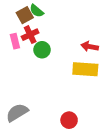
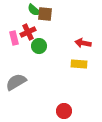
brown square: (25, 15) -> (45, 14), moved, turned 35
yellow rectangle: (85, 69) -> (79, 64), size x0.7
gray semicircle: (17, 113) -> (16, 82), moved

